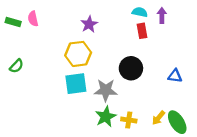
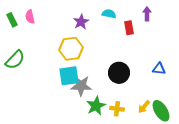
cyan semicircle: (140, 12) -> (109, 14), moved
green rectangle: (13, 22) -> (12, 20), turned 48
green semicircle: (16, 66) -> (15, 60), size x1.5
black circle: (131, 68) -> (119, 73), moved
gray star: (106, 90) -> (81, 86), moved

